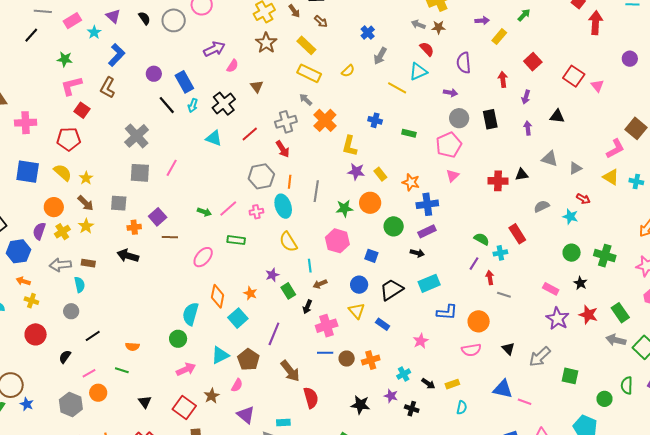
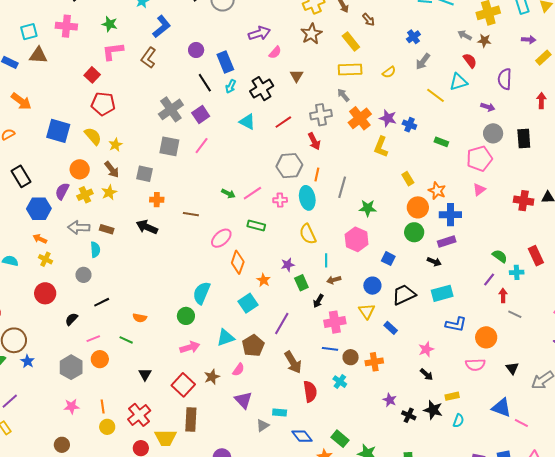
yellow rectangle: (309, 73) -> (350, 70), turned -35
red square: (82, 110) -> (92, 75), moved
pink cross: (26, 123) -> (66, 26), moved
purple star: (356, 172) -> (388, 118), moved
orange circle: (370, 203) -> (418, 207), moved
purple square: (158, 217) -> (201, 114), moved
orange diamond: (218, 296) -> (238, 262), moved
cyan cross: (404, 374) -> (340, 382), moved, turned -32
black arrow: (428, 384) -> (427, 374), moved
black star: (360, 405) -> (433, 410), moved

